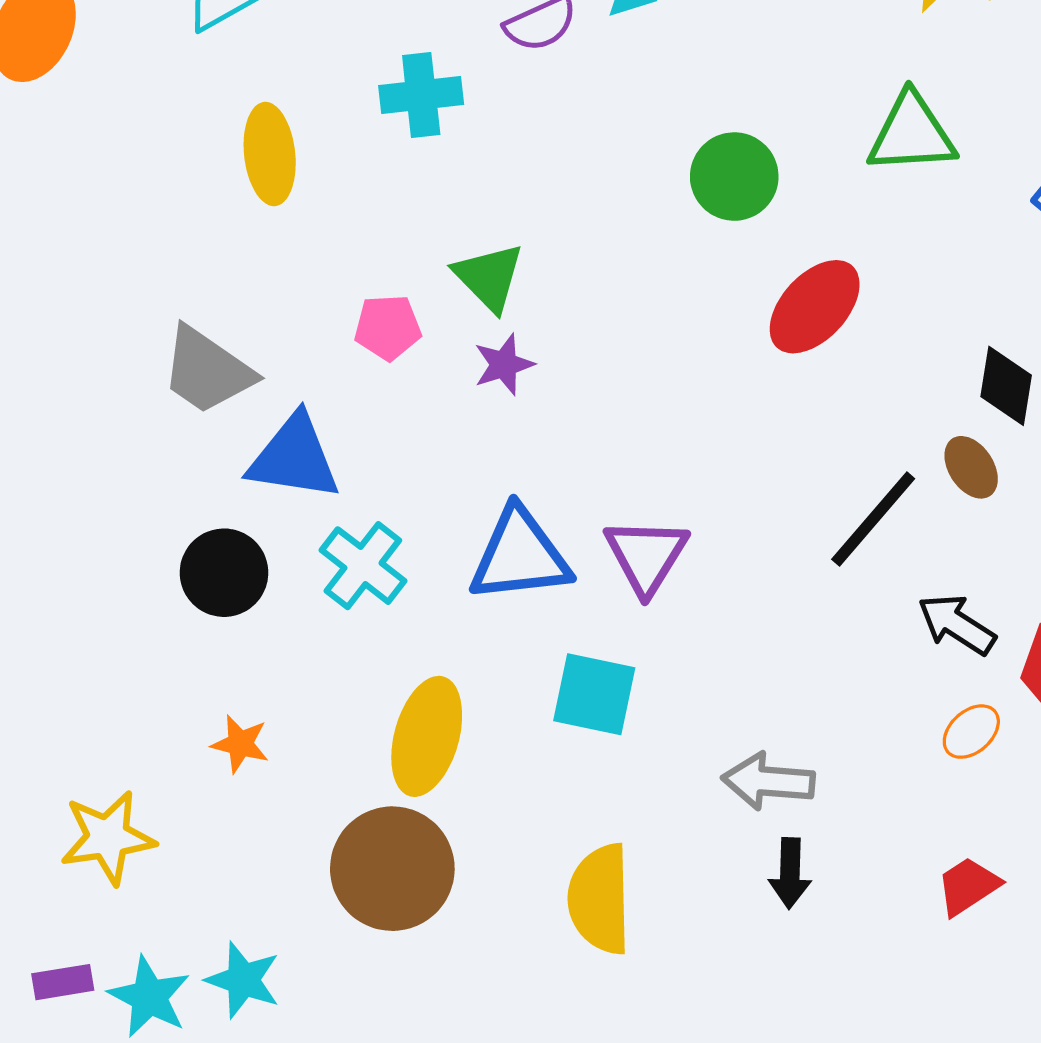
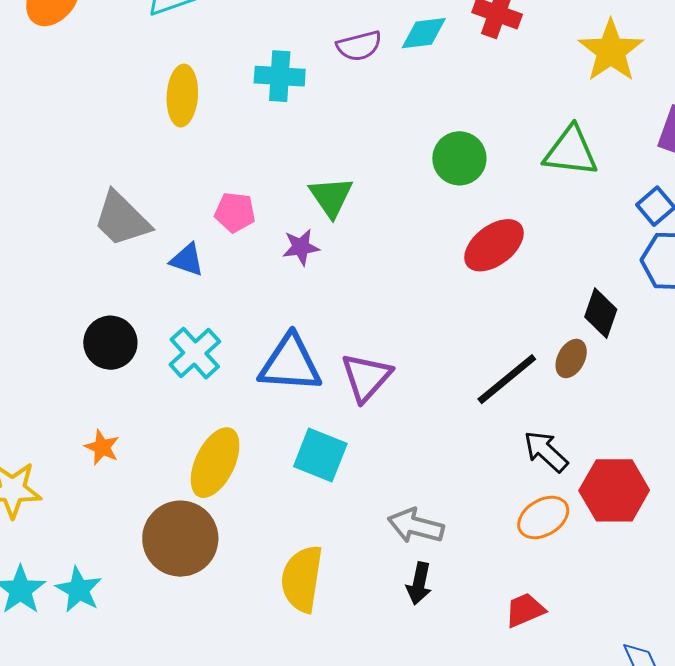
green triangle: (489, 277) -> (331, 197), moved
blue triangle: (294, 457) -> (187, 260), moved, size x0.6
brown ellipse: (971, 467) -> (571, 358), turned 51
orange ellipse: (971, 732) -> (543, 517), size x1.4

